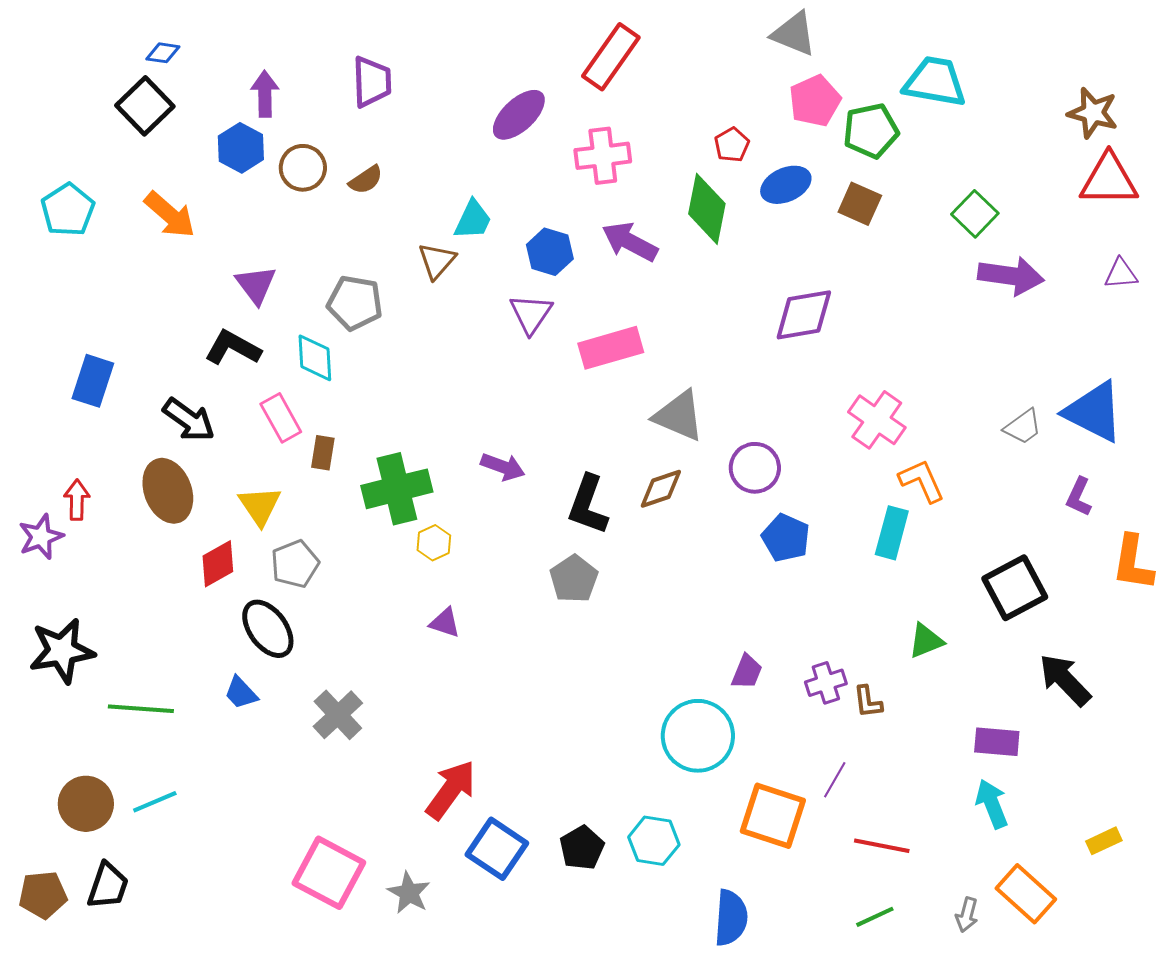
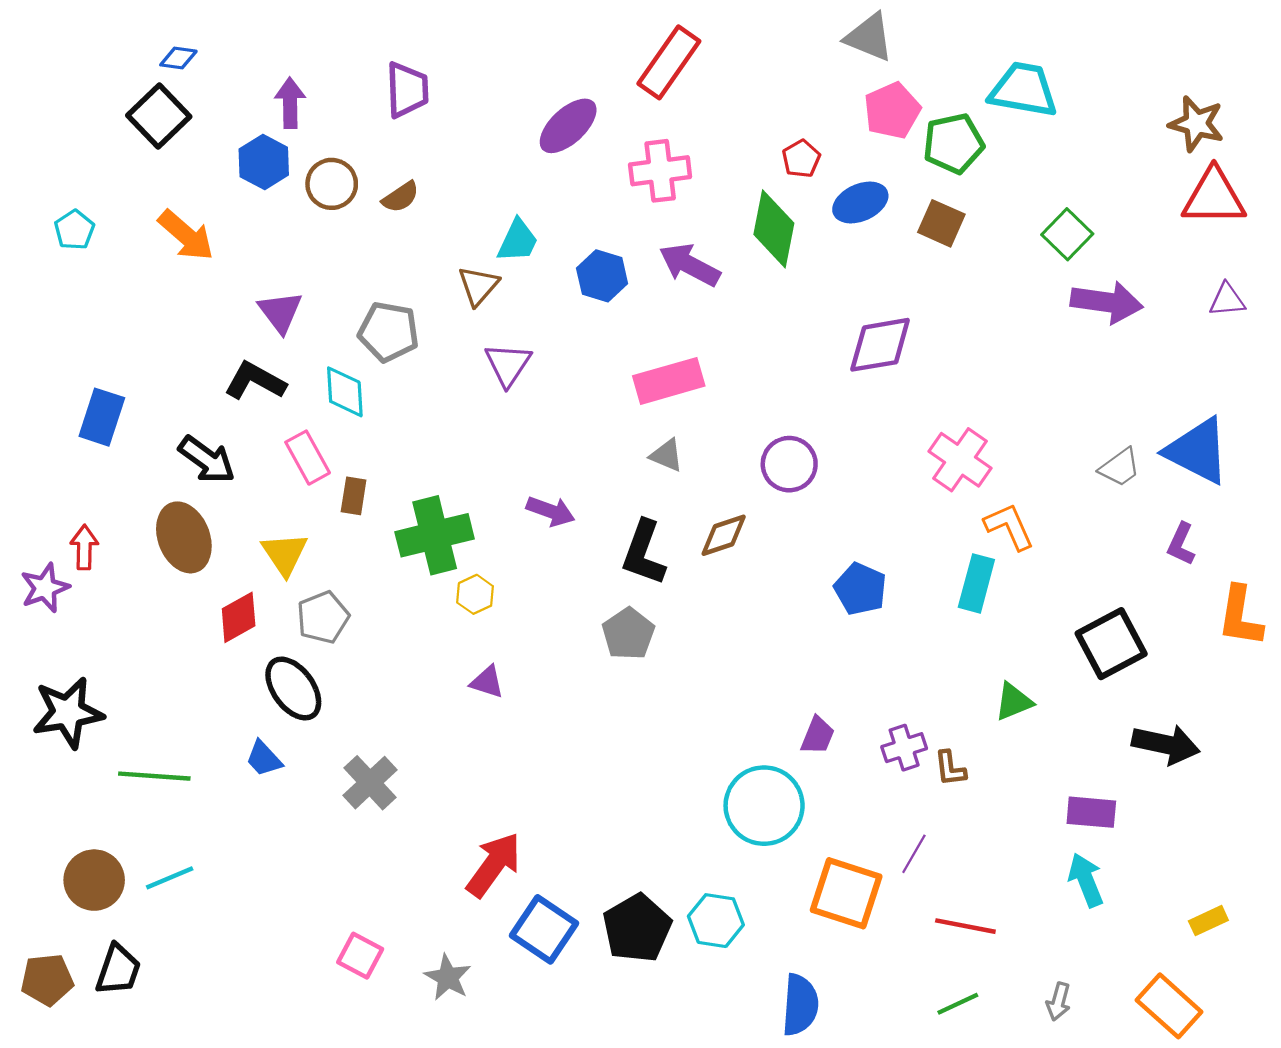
cyan pentagon: (68, 210) -> (74, 230), size x0.7
purple triangle: (531, 314) -> (508, 365), moved
gray triangle: (679, 416) -> (667, 455), moved, size x0.6
purple circle: (755, 468) -> (789, 464), moved
black arrow: (1065, 680) -> (1166, 744), turned 146
black pentagon: (582, 848) -> (637, 928), size x1.4
pink square: (329, 873) -> (360, 956), size x0.6
orange rectangle: (1026, 894) -> (1169, 1006), moved

